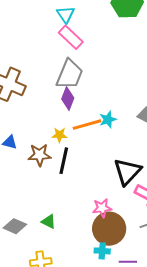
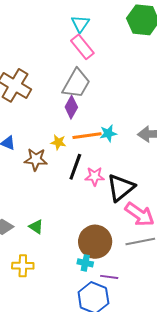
black line: (64, 161) -> (75, 167), moved
pink star: (102, 208) -> (95, 176), moved

